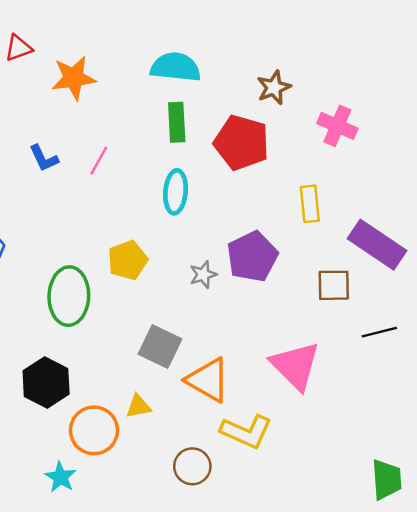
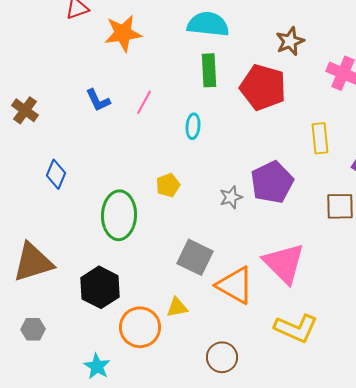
cyan ellipse: (176, 192) -> (193, 126), moved, size x0.7
yellow pentagon: (128, 260) -> (168, 185), size x0.7
pink triangle: (295, 366) -> (284, 263), moved
yellow L-shape: (246, 432) -> (296, 328), moved
cyan star: (60, 477) -> (97, 366), moved

